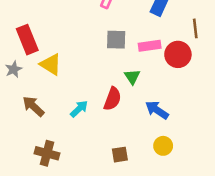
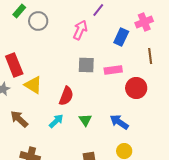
red circle: (178, 54) -> (136, 88), moved
green triangle: (132, 77) -> (85, 120), moved
red semicircle: (112, 99) -> (66, 96), moved

